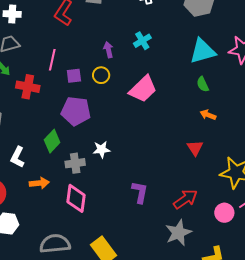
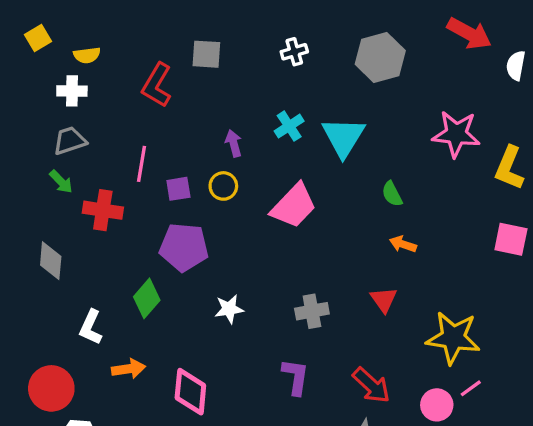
cyan triangle: (203, 51) -> (343, 137), moved, turned -40
gray cross: (75, 163) -> (312, 311), moved
red arrow: (185, 199) -> (371, 385), turned 80

